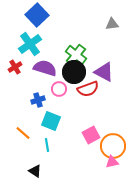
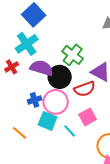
black circle: (74, 72) -> (60, 77), moved
pink circle: (59, 89) -> (56, 102), moved, size x1.6
pink square: (91, 135) -> (88, 117), moved
cyan line: (47, 145) -> (70, 131), moved, turned -32

